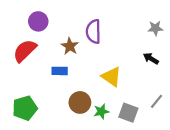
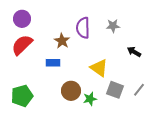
purple circle: (38, 21) -> (22, 19), moved
gray star: (155, 28) -> (113, 26), moved
gray square: (128, 113) -> (115, 90), moved

